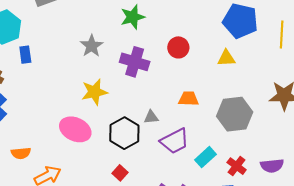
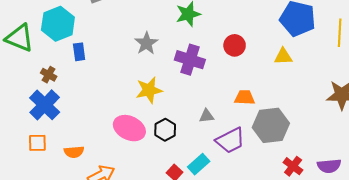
gray hexagon: (235, 114) -> (271, 125), moved
black hexagon: (124, 133) -> (165, 130), moved, size x0.7
cyan rectangle: (206, 157) -> (199, 164), moved

